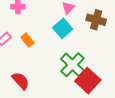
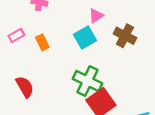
green cross: (73, 65) -> (87, 81), turned -30

